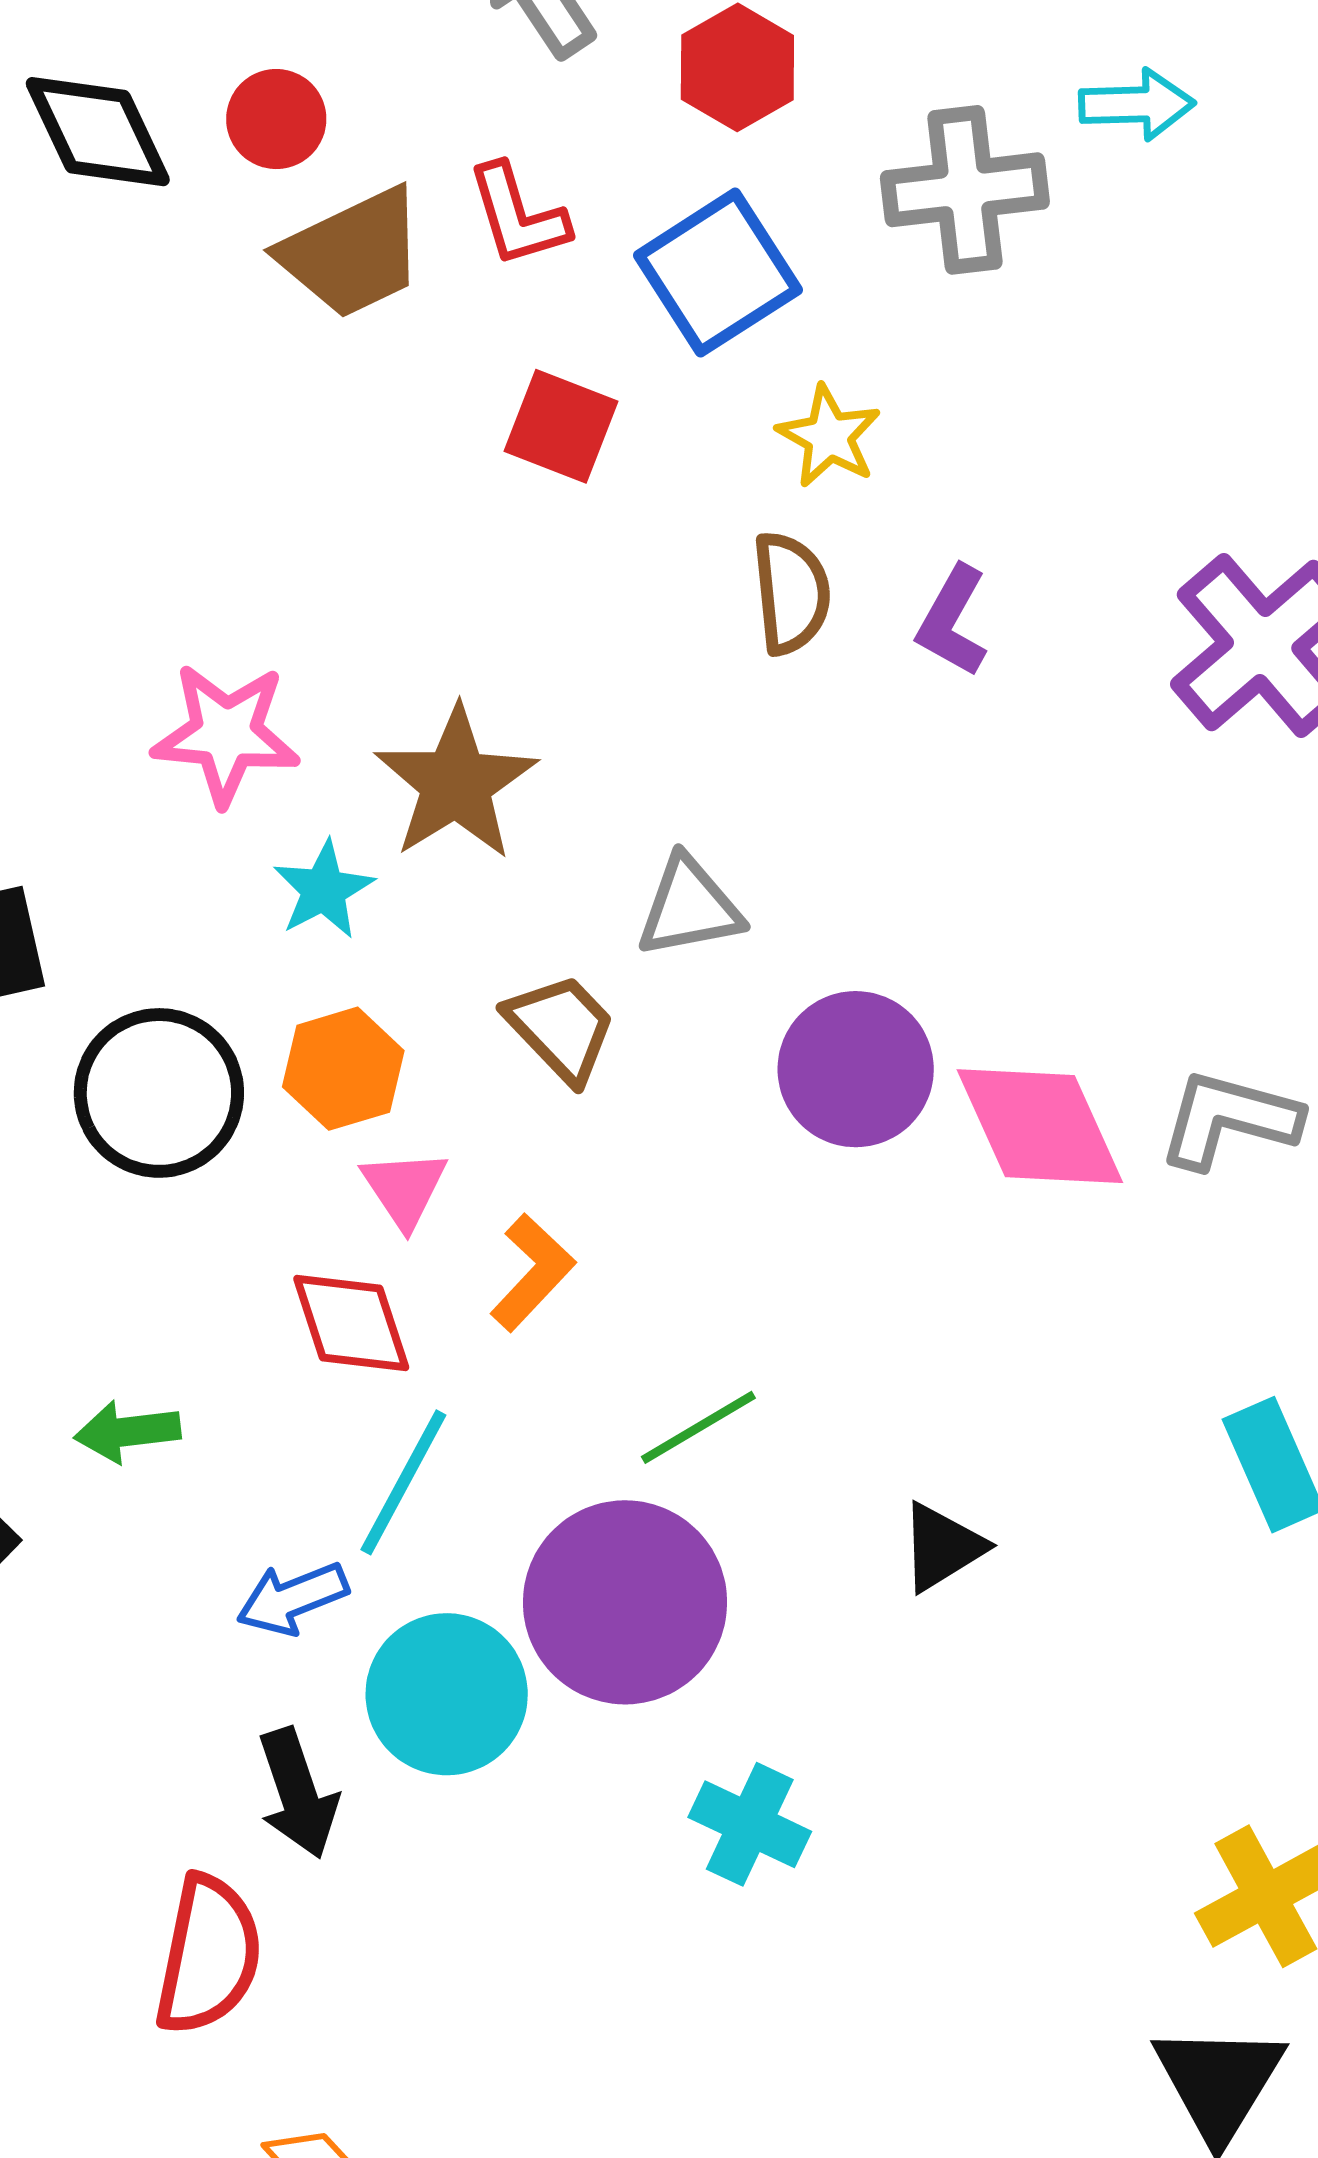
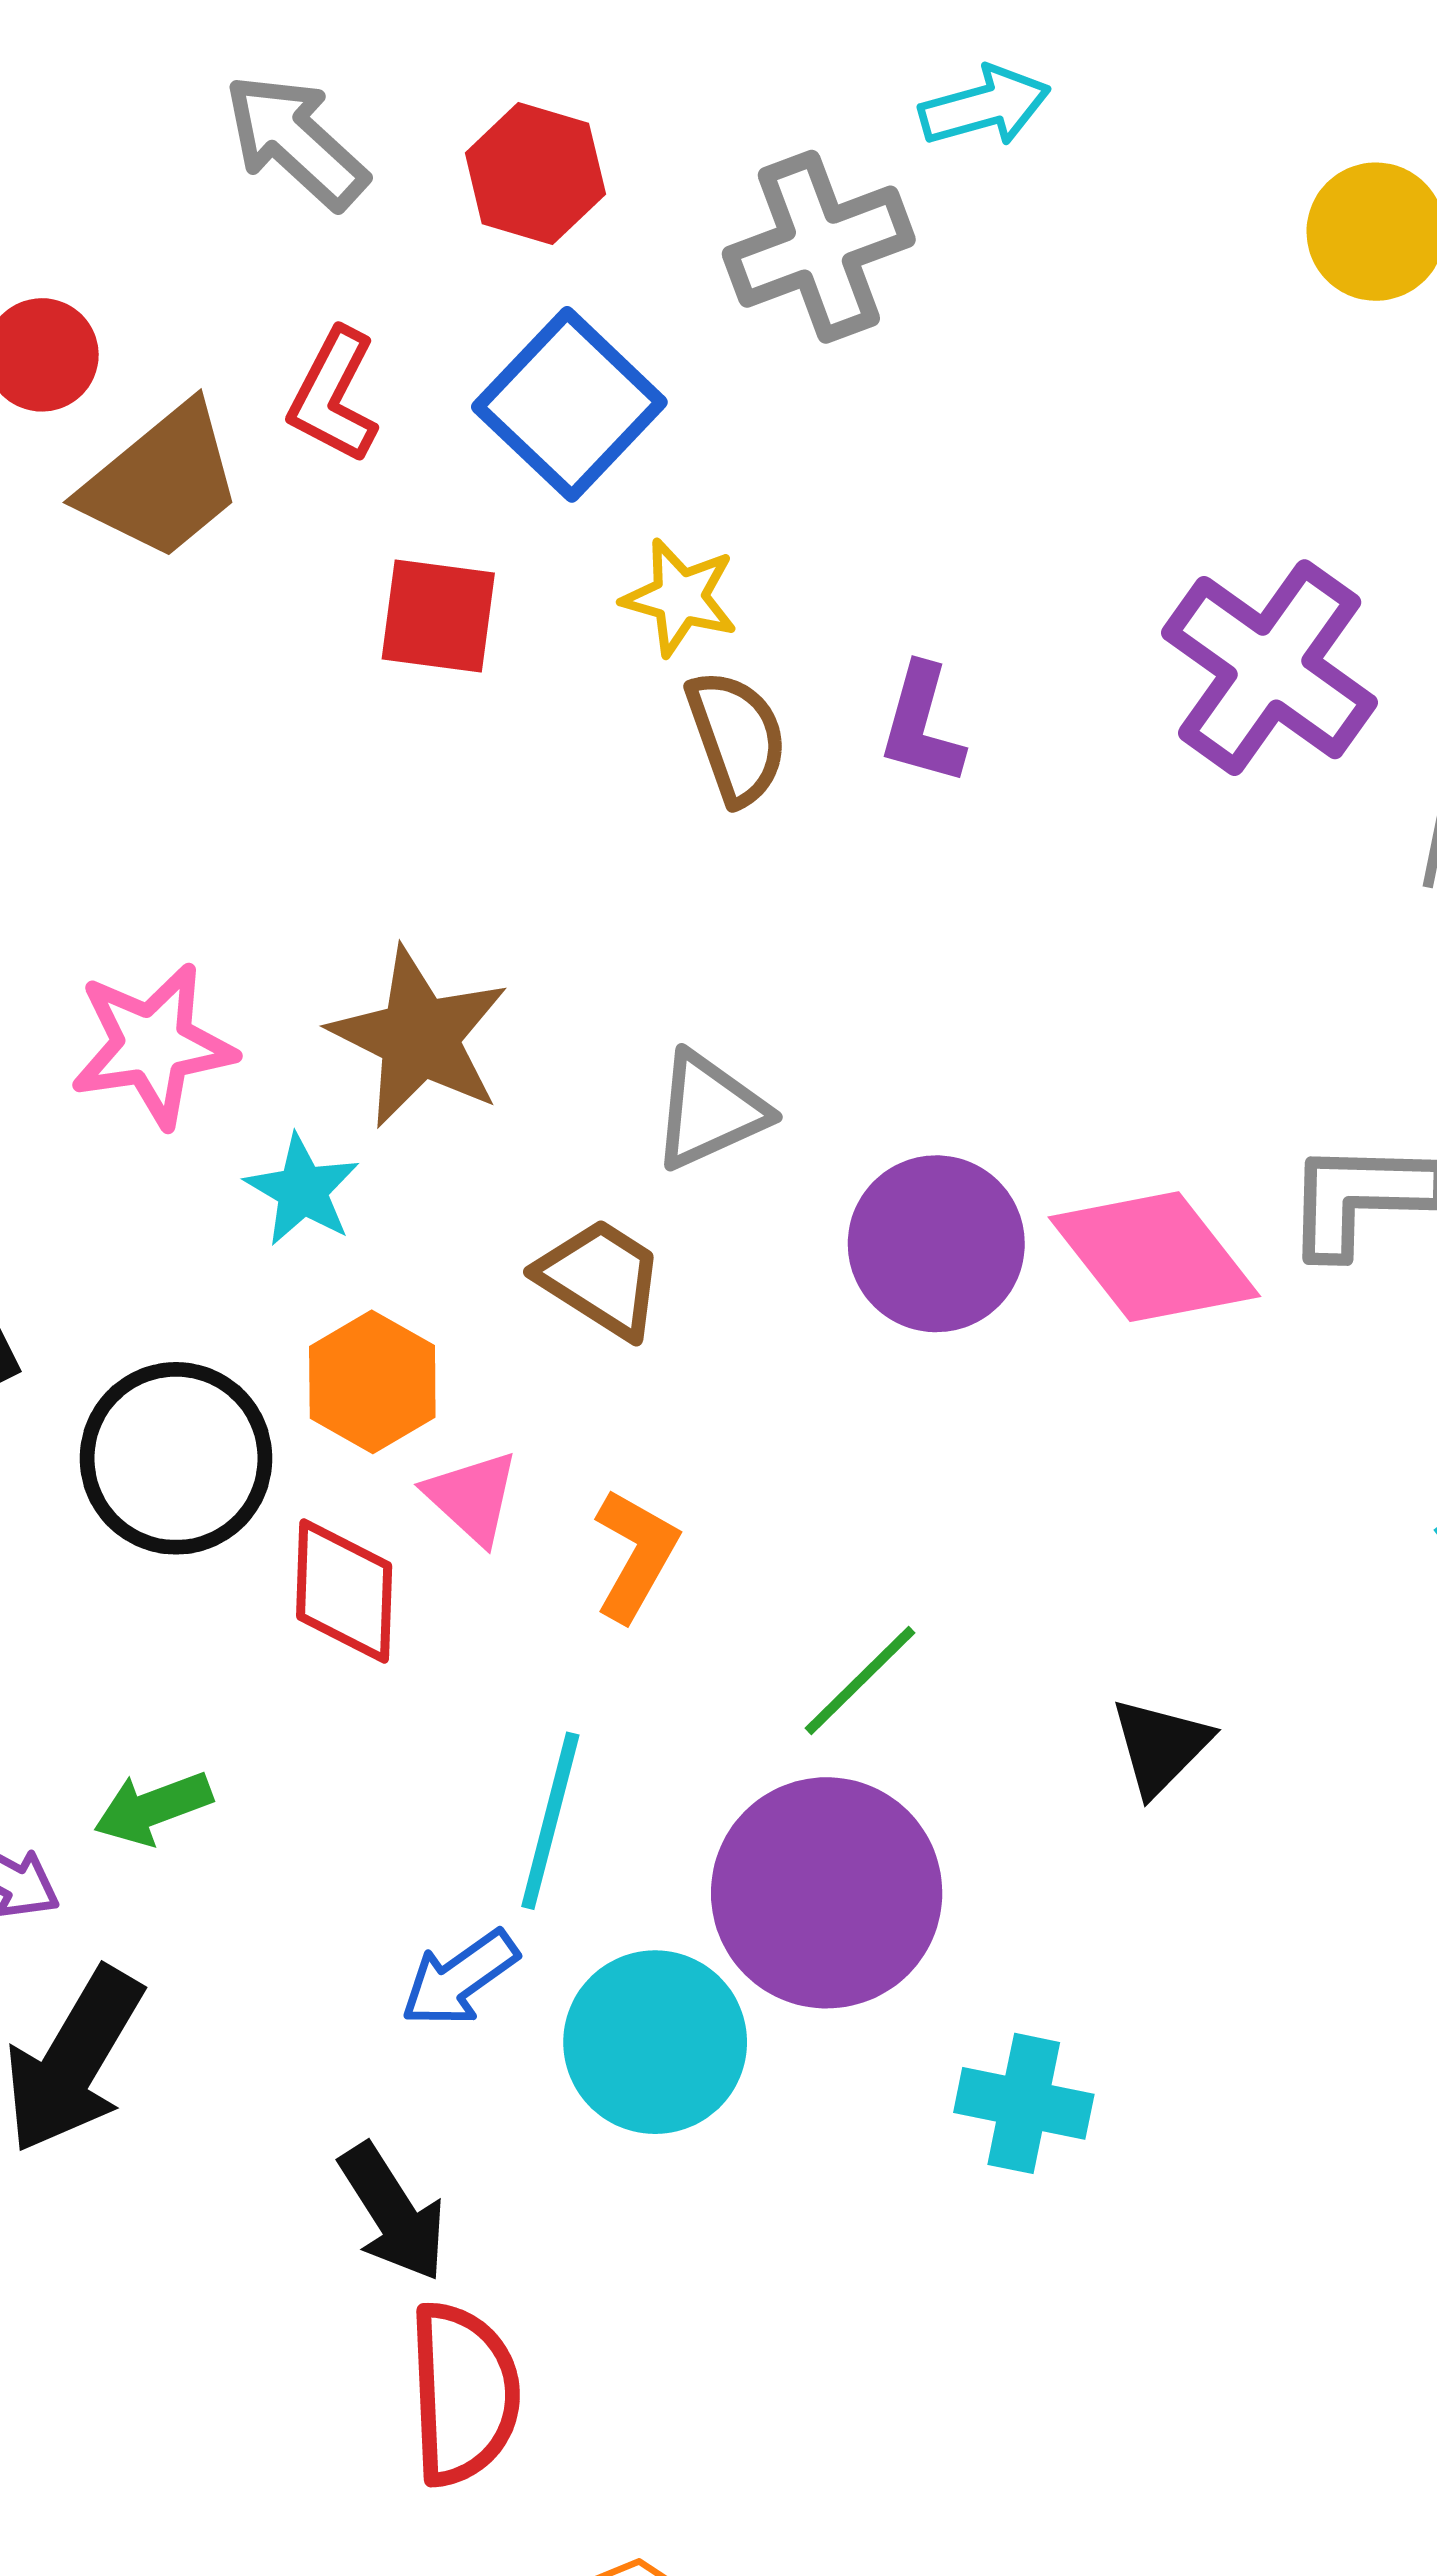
red L-shape: (518, 215) -> (334, 396), turned 58
yellow star: (829, 436) -> (680, 597), moved
red diamond: (351, 1323) -> (344, 1591), moved, turned 34
green arrow: (127, 1432) -> (153, 1808), moved
black arrow: (298, 1793) -> (393, 2212), moved

